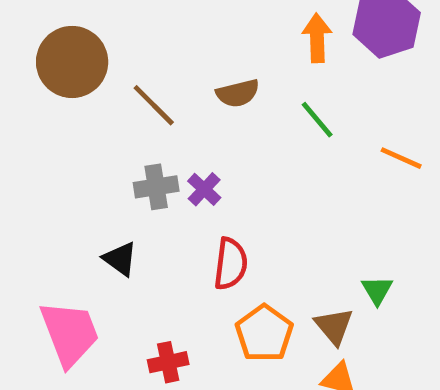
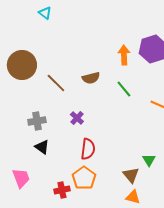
gray cross: (156, 187) -> (37, 121), moved
pink trapezoid: (70, 333) -> (21, 178), size x0.7
orange pentagon: (264, 333) -> (84, 178), moved

